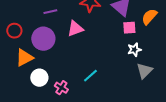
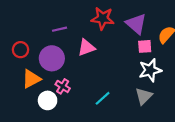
white star: (134, 50) -> (150, 70), size x1.5
gray triangle: (144, 71) -> (144, 96), moved
pink cross: (61, 88) -> (63, 86), moved

